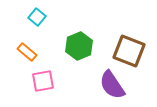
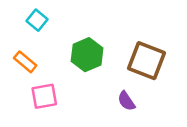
purple semicircle: (112, 85) -> (126, 101), size x0.6

